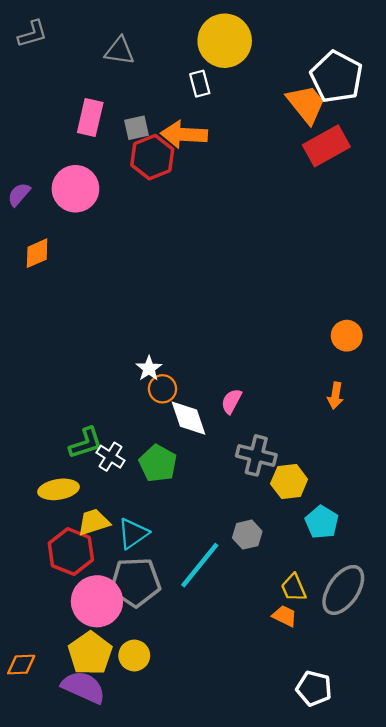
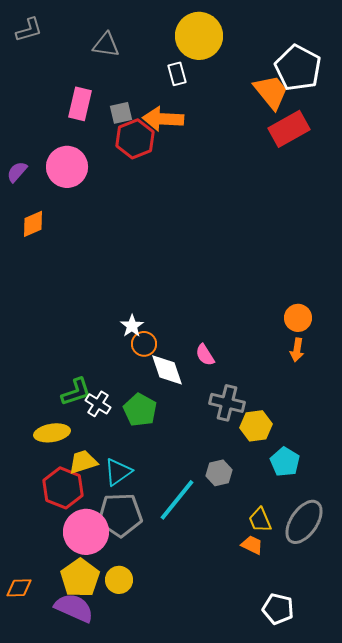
orange circle: (347, 336) -> (298, 318), moved
pink semicircle: (231, 401) -> (205, 355), turned -60

